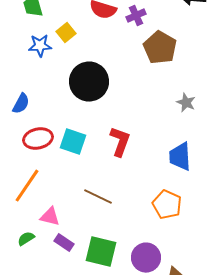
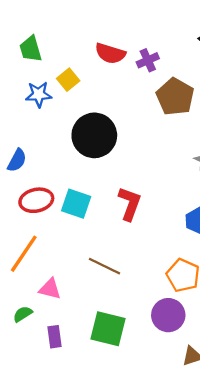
purple rectangle: (64, 243) -> (54, 337), moved, turned 48
purple circle: (146, 258) -> (168, 315), moved

